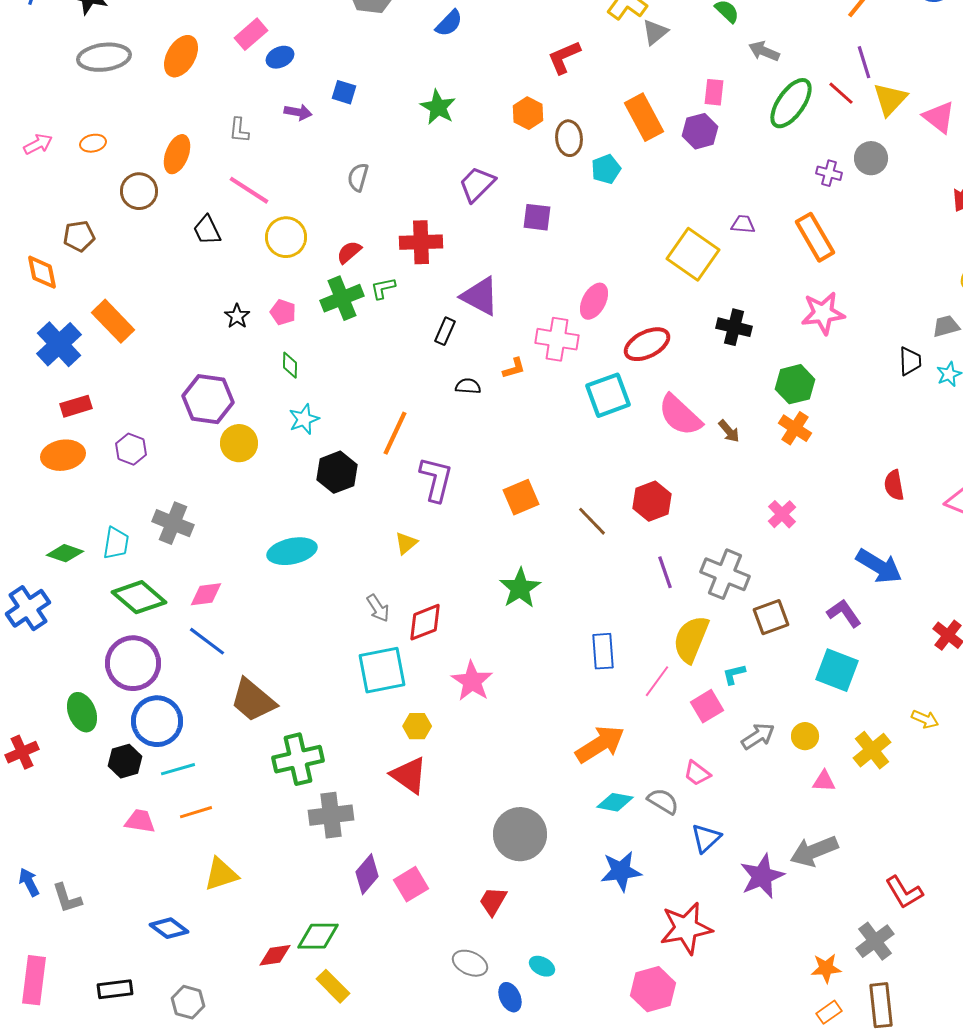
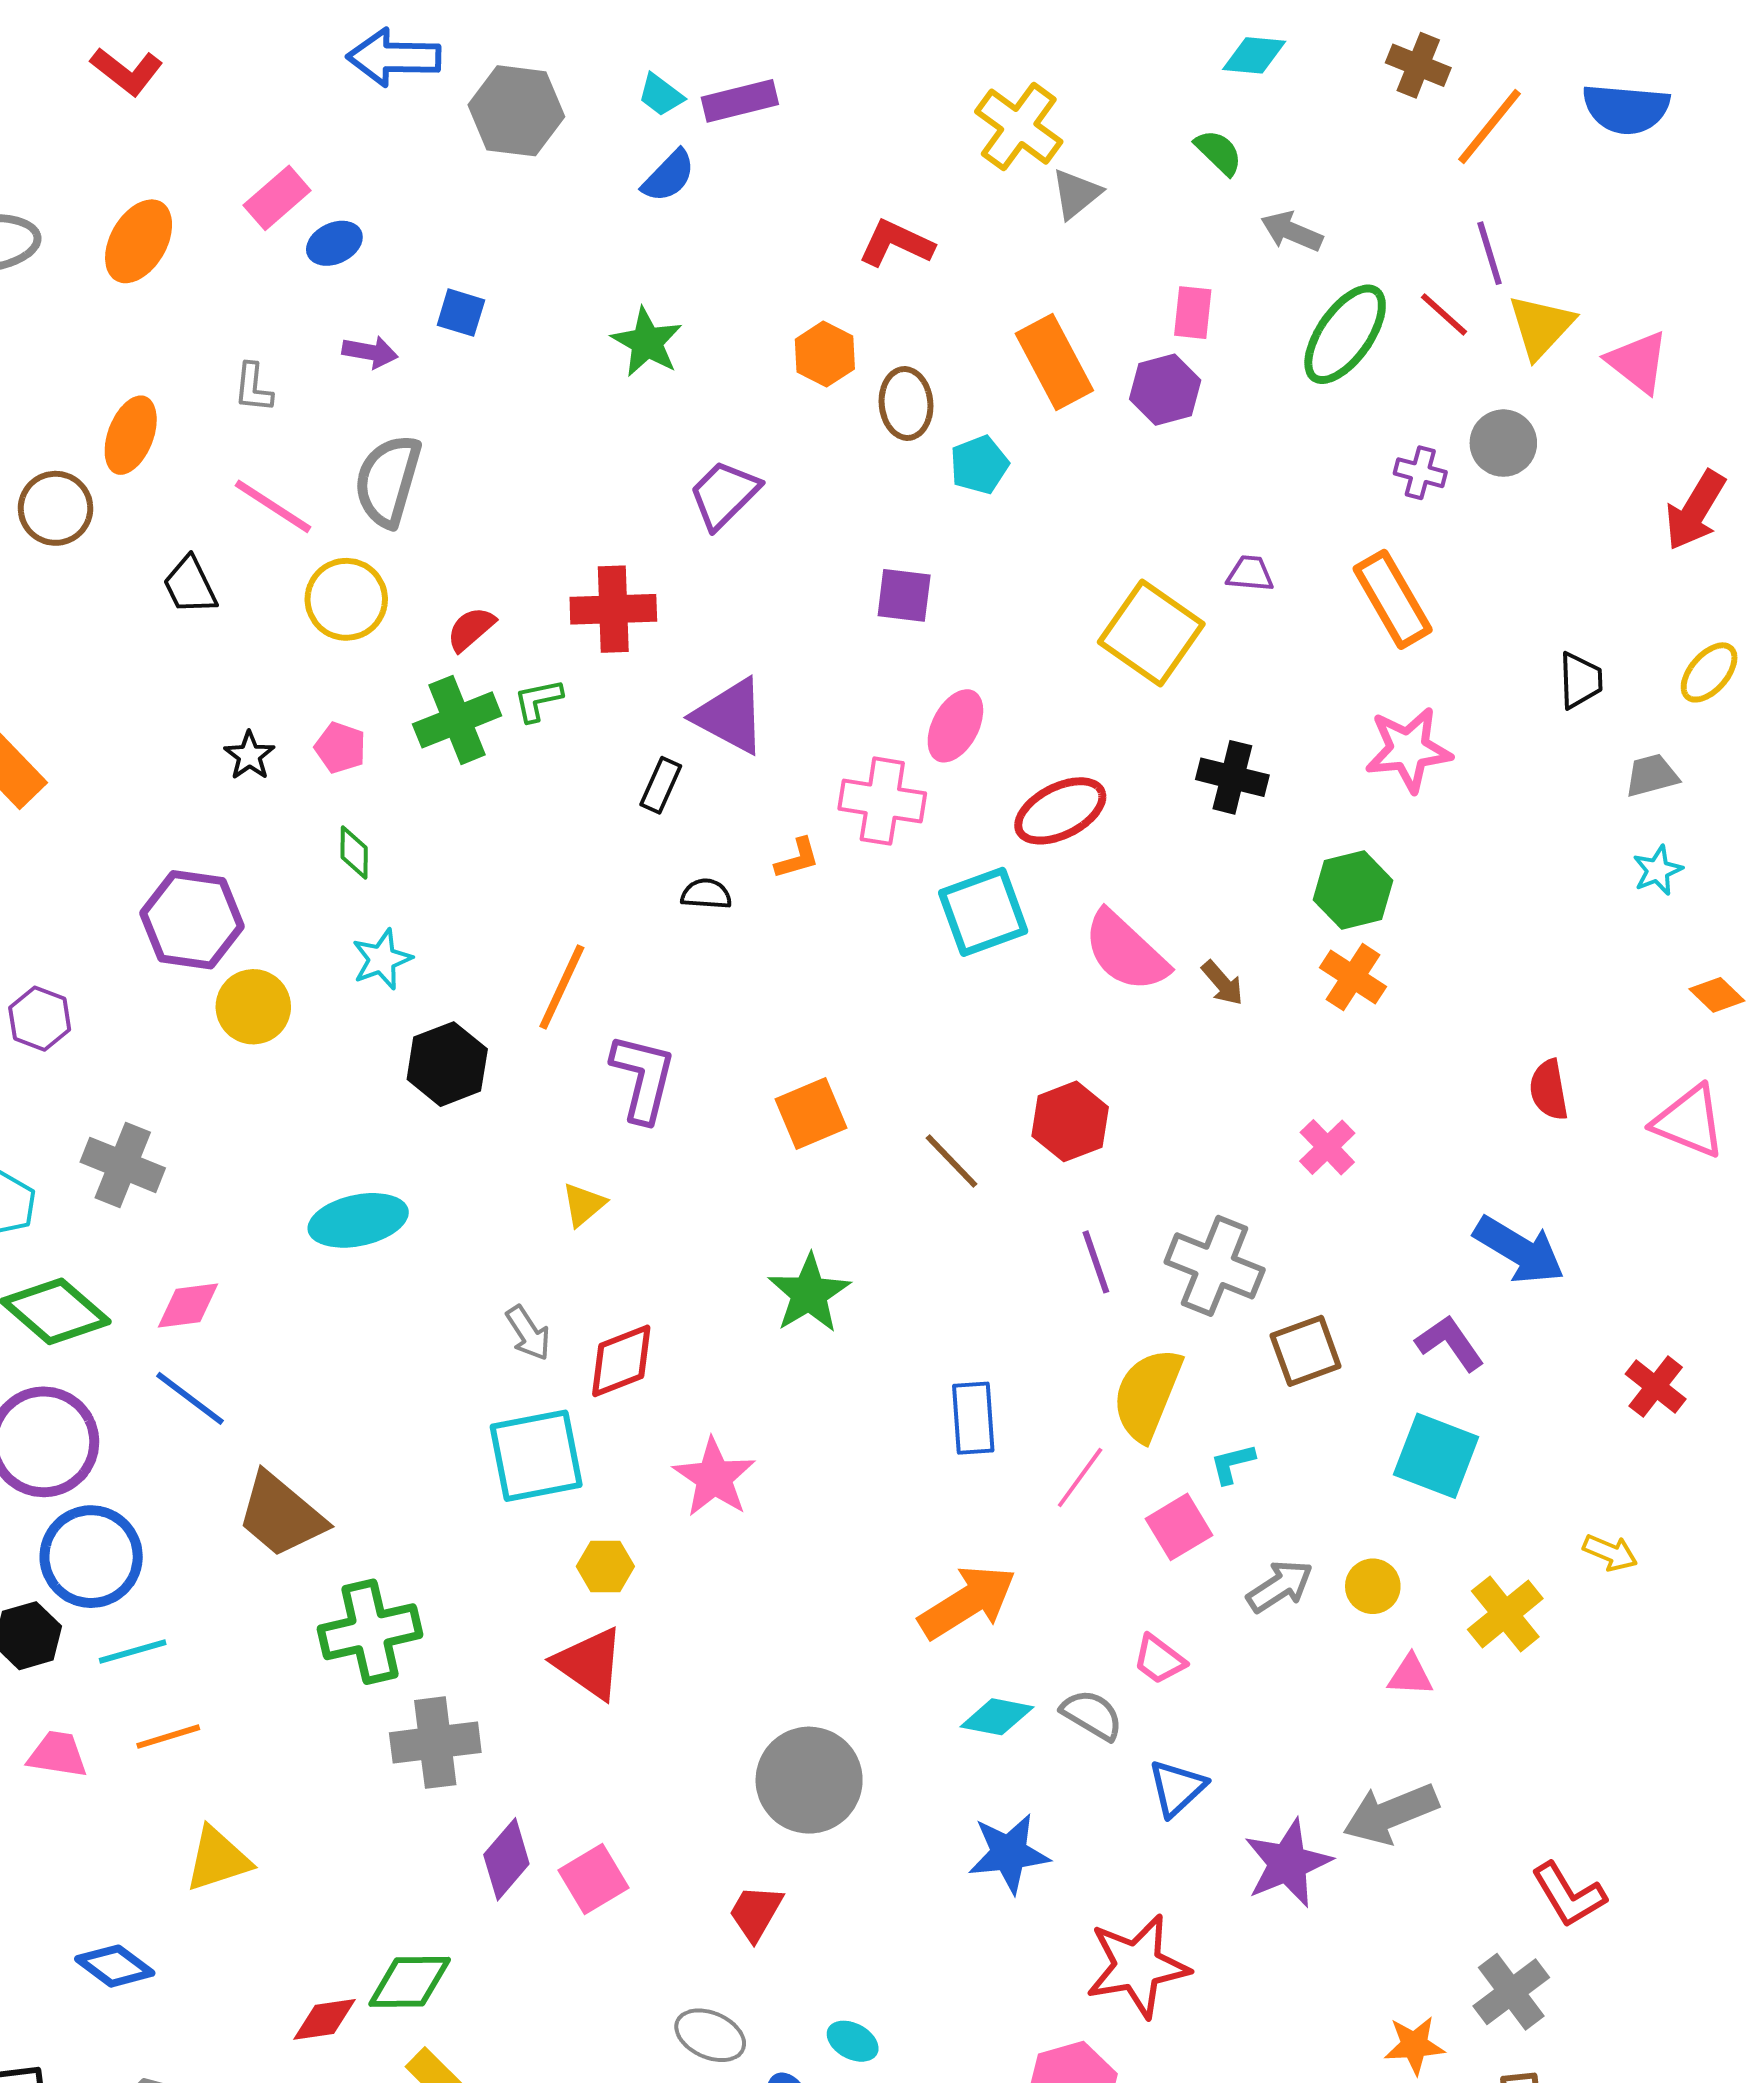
red L-shape: (564, 57) -> (896, 243), turned 48
gray semicircle: (358, 177) -> (388, 481), moved, size x1.6
purple square: (537, 217) -> (904, 595), moved
black trapezoid: (910, 361) -> (1580, 680), moved

